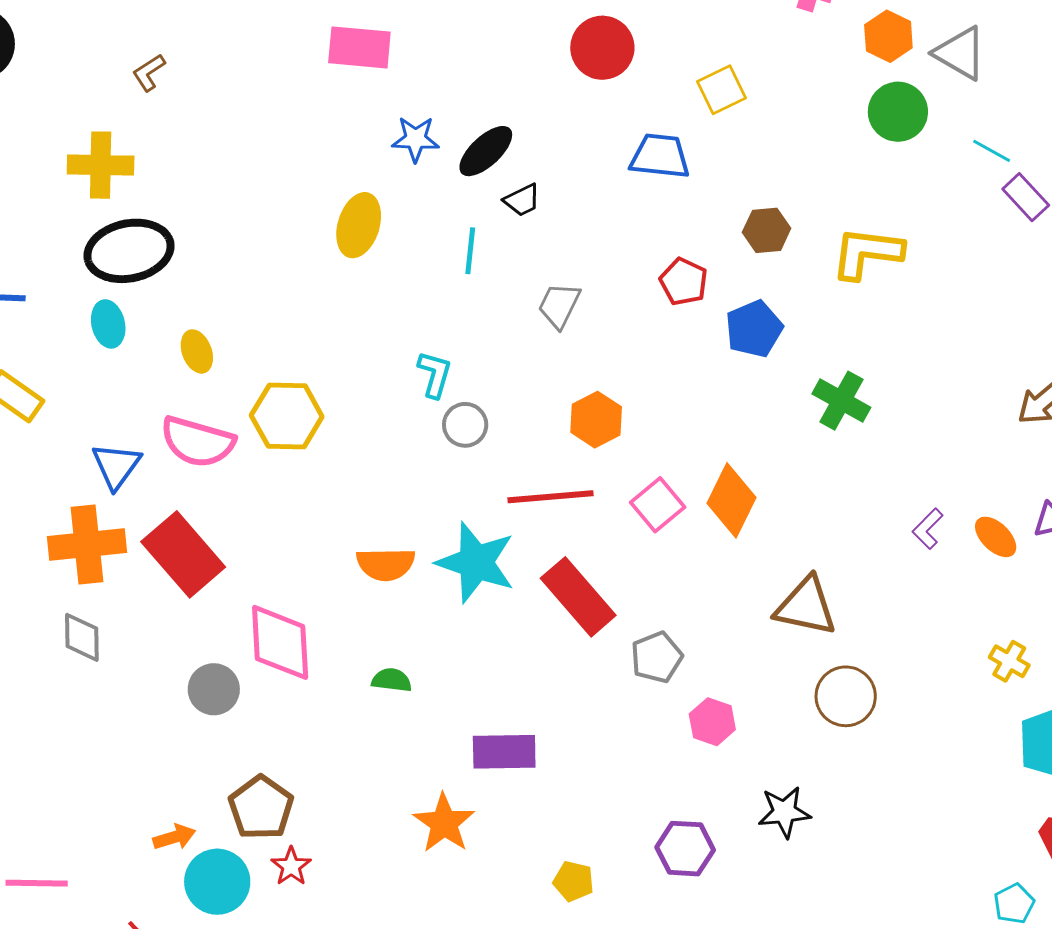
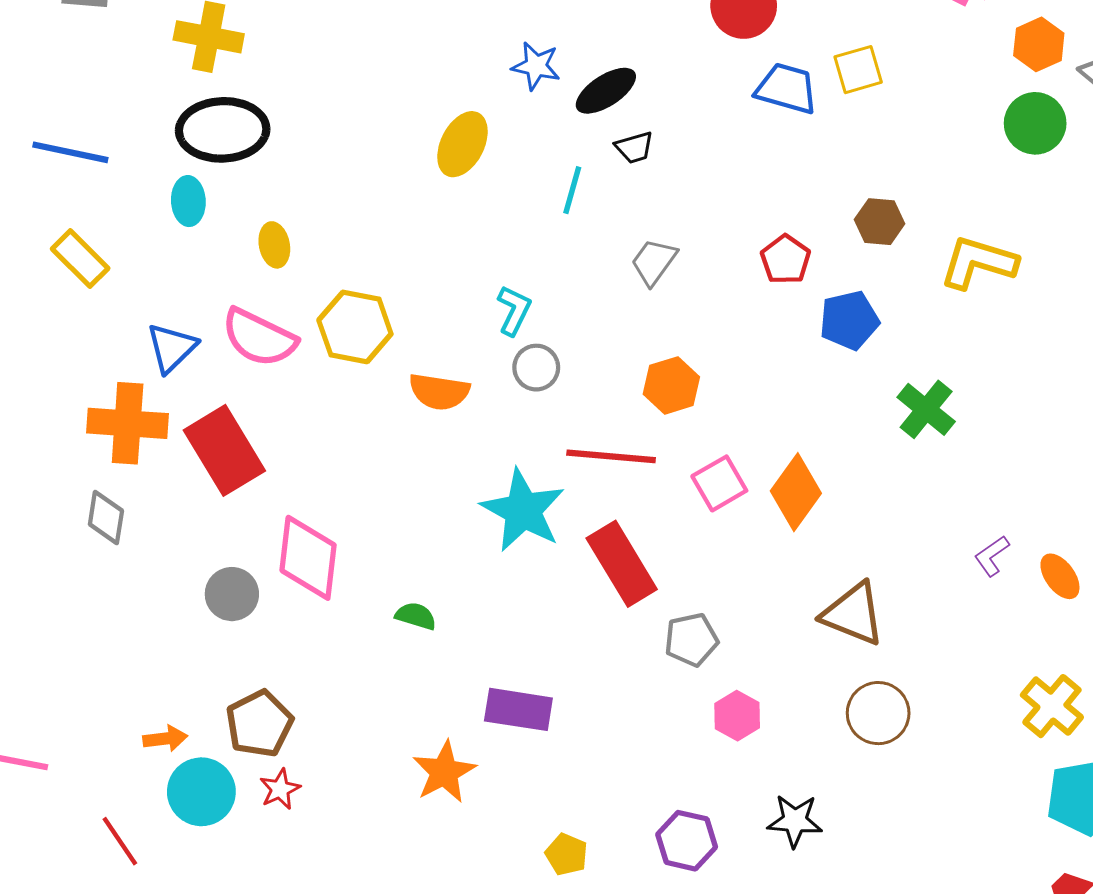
blue trapezoid: (660, 156) -> (787, 88), moved
orange semicircle: (386, 564) -> (439, 392), moved
yellow cross: (1009, 661) -> (1052, 706), size x1.5

